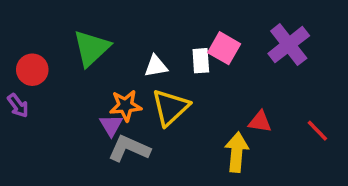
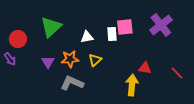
pink square: (224, 48) -> (125, 27), turned -36
yellow triangle: (170, 107) -> (95, 60), size x0.6
purple triangle: (111, 125) -> (48, 62), moved

